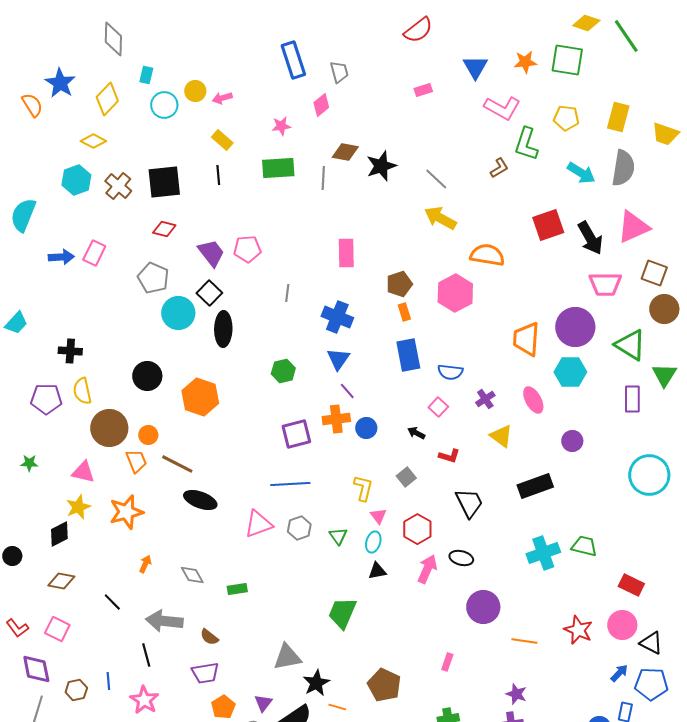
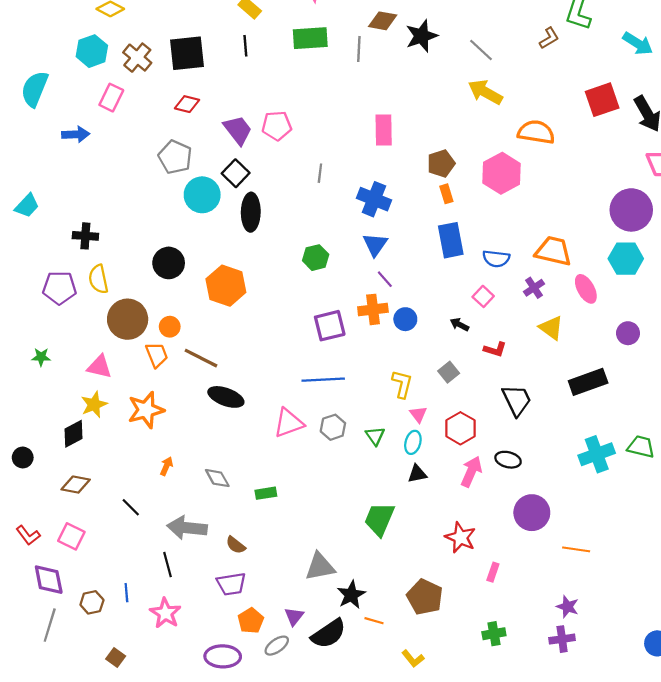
pink rectangle: (94, 253) -> (111, 98), moved
orange trapezoid: (526, 339) -> (553, 251), moved, turned 99
red star: (578, 630) -> (460, 537), moved

